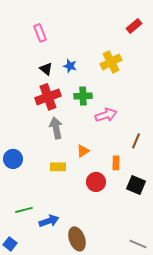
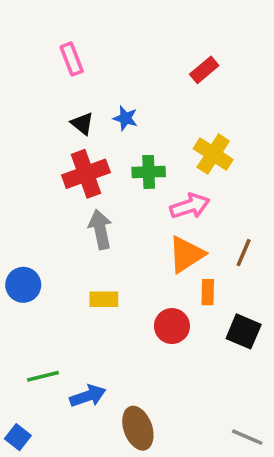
red rectangle: (134, 26) -> (204, 70), moved
yellow cross: (111, 62) -> (213, 154), moved, turned -30
orange triangle: (83, 151) -> (186, 254), moved, size x1.6

